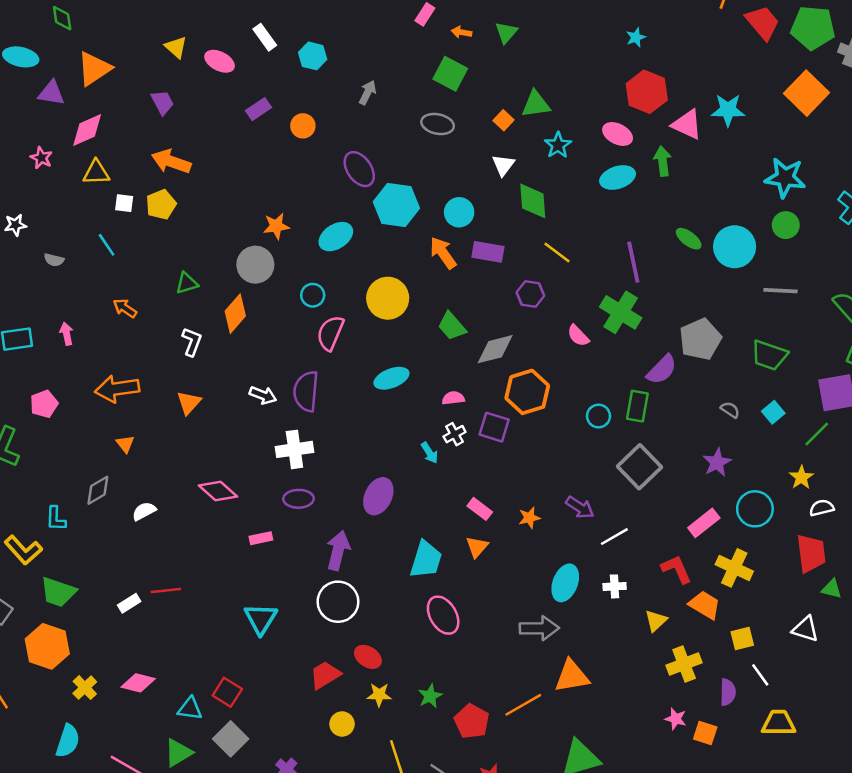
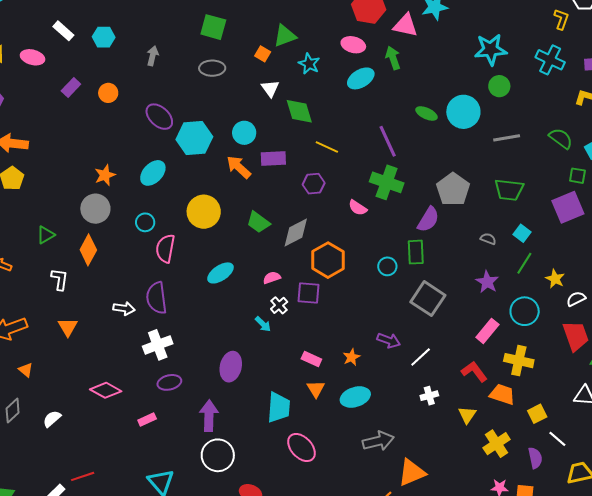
green line: (817, 434) -> (524, 263), moved
cyan ellipse: (565, 583) -> (355, 397), moved, turned 64

